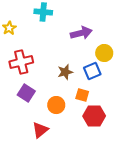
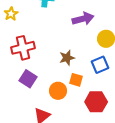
blue square: (92, 71) -> (100, 65), moved
orange square: (82, 95) -> (76, 80), moved

